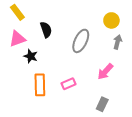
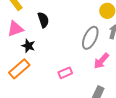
gray ellipse: (81, 41) -> (90, 38), moved
orange rectangle: (40, 85) -> (19, 69), moved, turned 50

